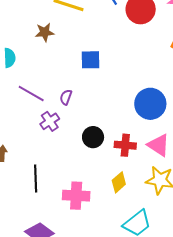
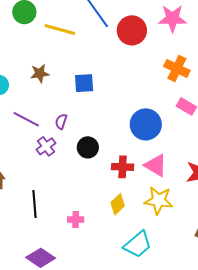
brown star: (45, 32) -> (40, 73), moved
black circle: (93, 137) -> (88, 147), moved
pink cross: (76, 196) -> (76, 219), size x0.6

